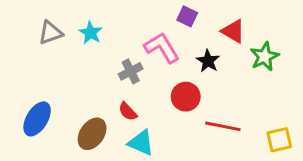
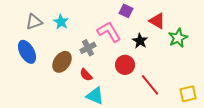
blue ellipse: (37, 119) -> (27, 52), moved, turned -60
red line: (223, 126) -> (150, 85), turned 40
brown ellipse: (92, 134) -> (62, 62), moved

